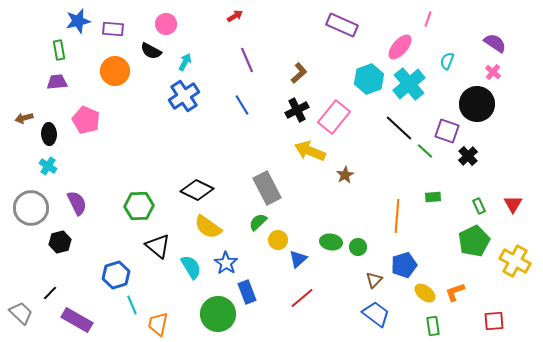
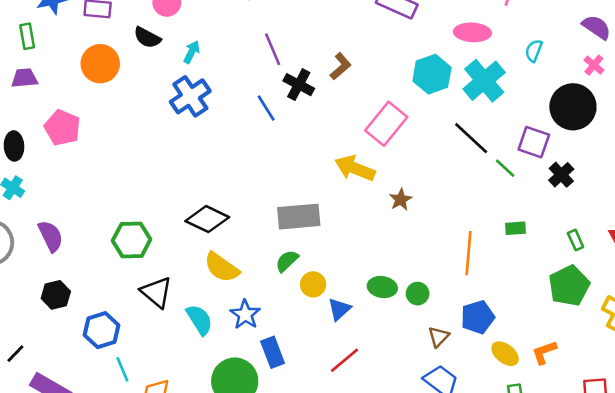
pink ellipse: (400, 47) -> (472, 32), turned 52
black cross: (297, 110) -> (299, 85), moved, turned -35
gray rectangle: (267, 188) -> (299, 217), turned -68
black hexagon: (60, 242) -> (56, 295), moved

